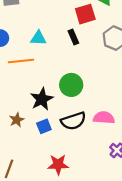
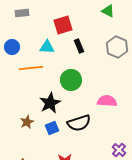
red square: (85, 14) -> (63, 25), moved
green circle: (71, 85) -> (71, 80), moved
pink semicircle: (104, 118) -> (107, 101), moved

